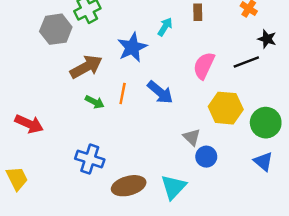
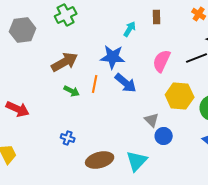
gray hexagon: (56, 29) -> (23, 30), moved
blue star: (132, 47) -> (113, 57), moved, turned 30
blue cross: (90, 159) -> (68, 138), size x0.6

